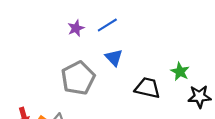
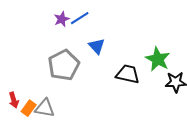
blue line: (107, 25) -> (80, 18), moved
green star: (180, 72) -> (158, 59), size x1.4

